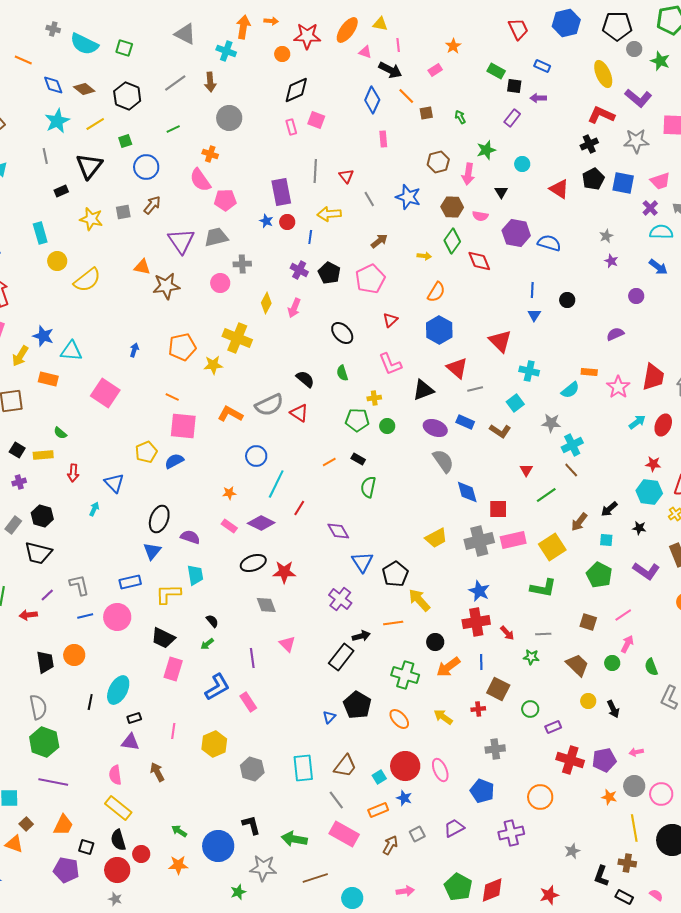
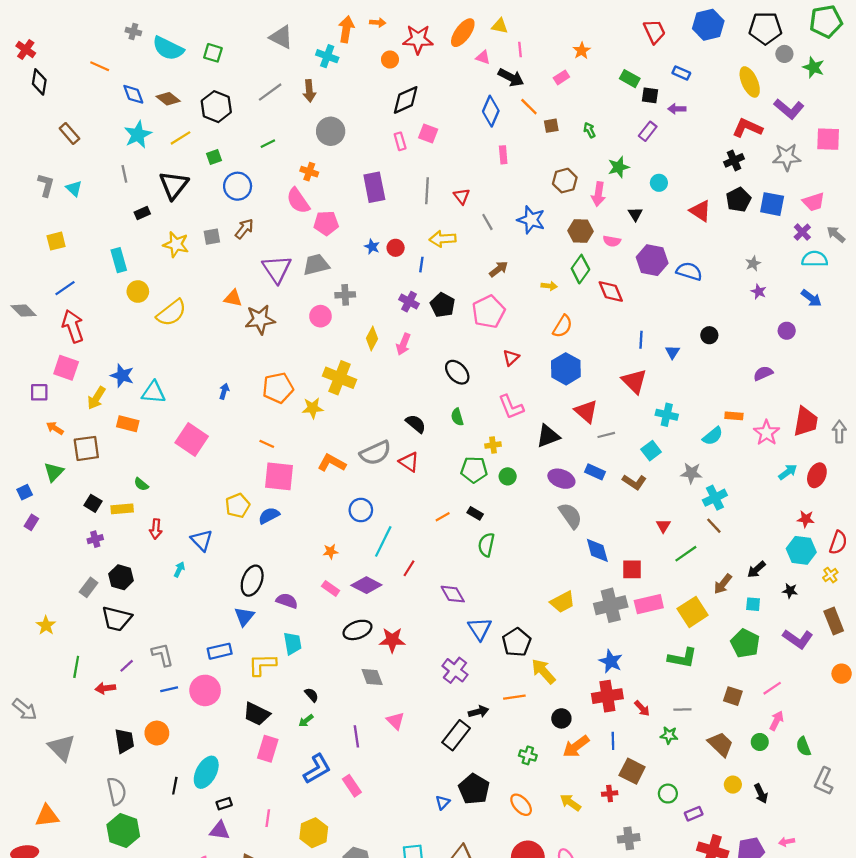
purple rectangle: (281, 192) -> (374, 187), moved
blue line: (532, 290) -> (641, 340), moved
green cross: (405, 675) -> (528, 755), size x0.6

